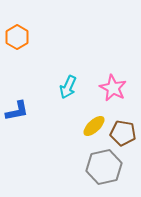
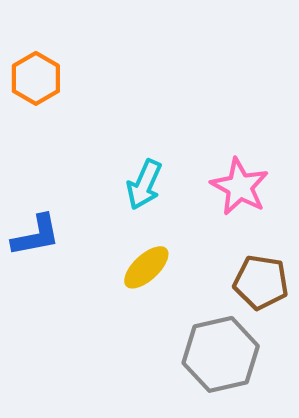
yellow ellipse: (94, 126) -> (146, 267), moved

